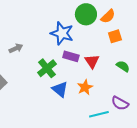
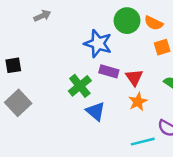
orange semicircle: (108, 16) -> (154, 23), turned 70
gray arrow: (16, 48) -> (42, 16), moved
orange star: (85, 87) -> (138, 102), moved

